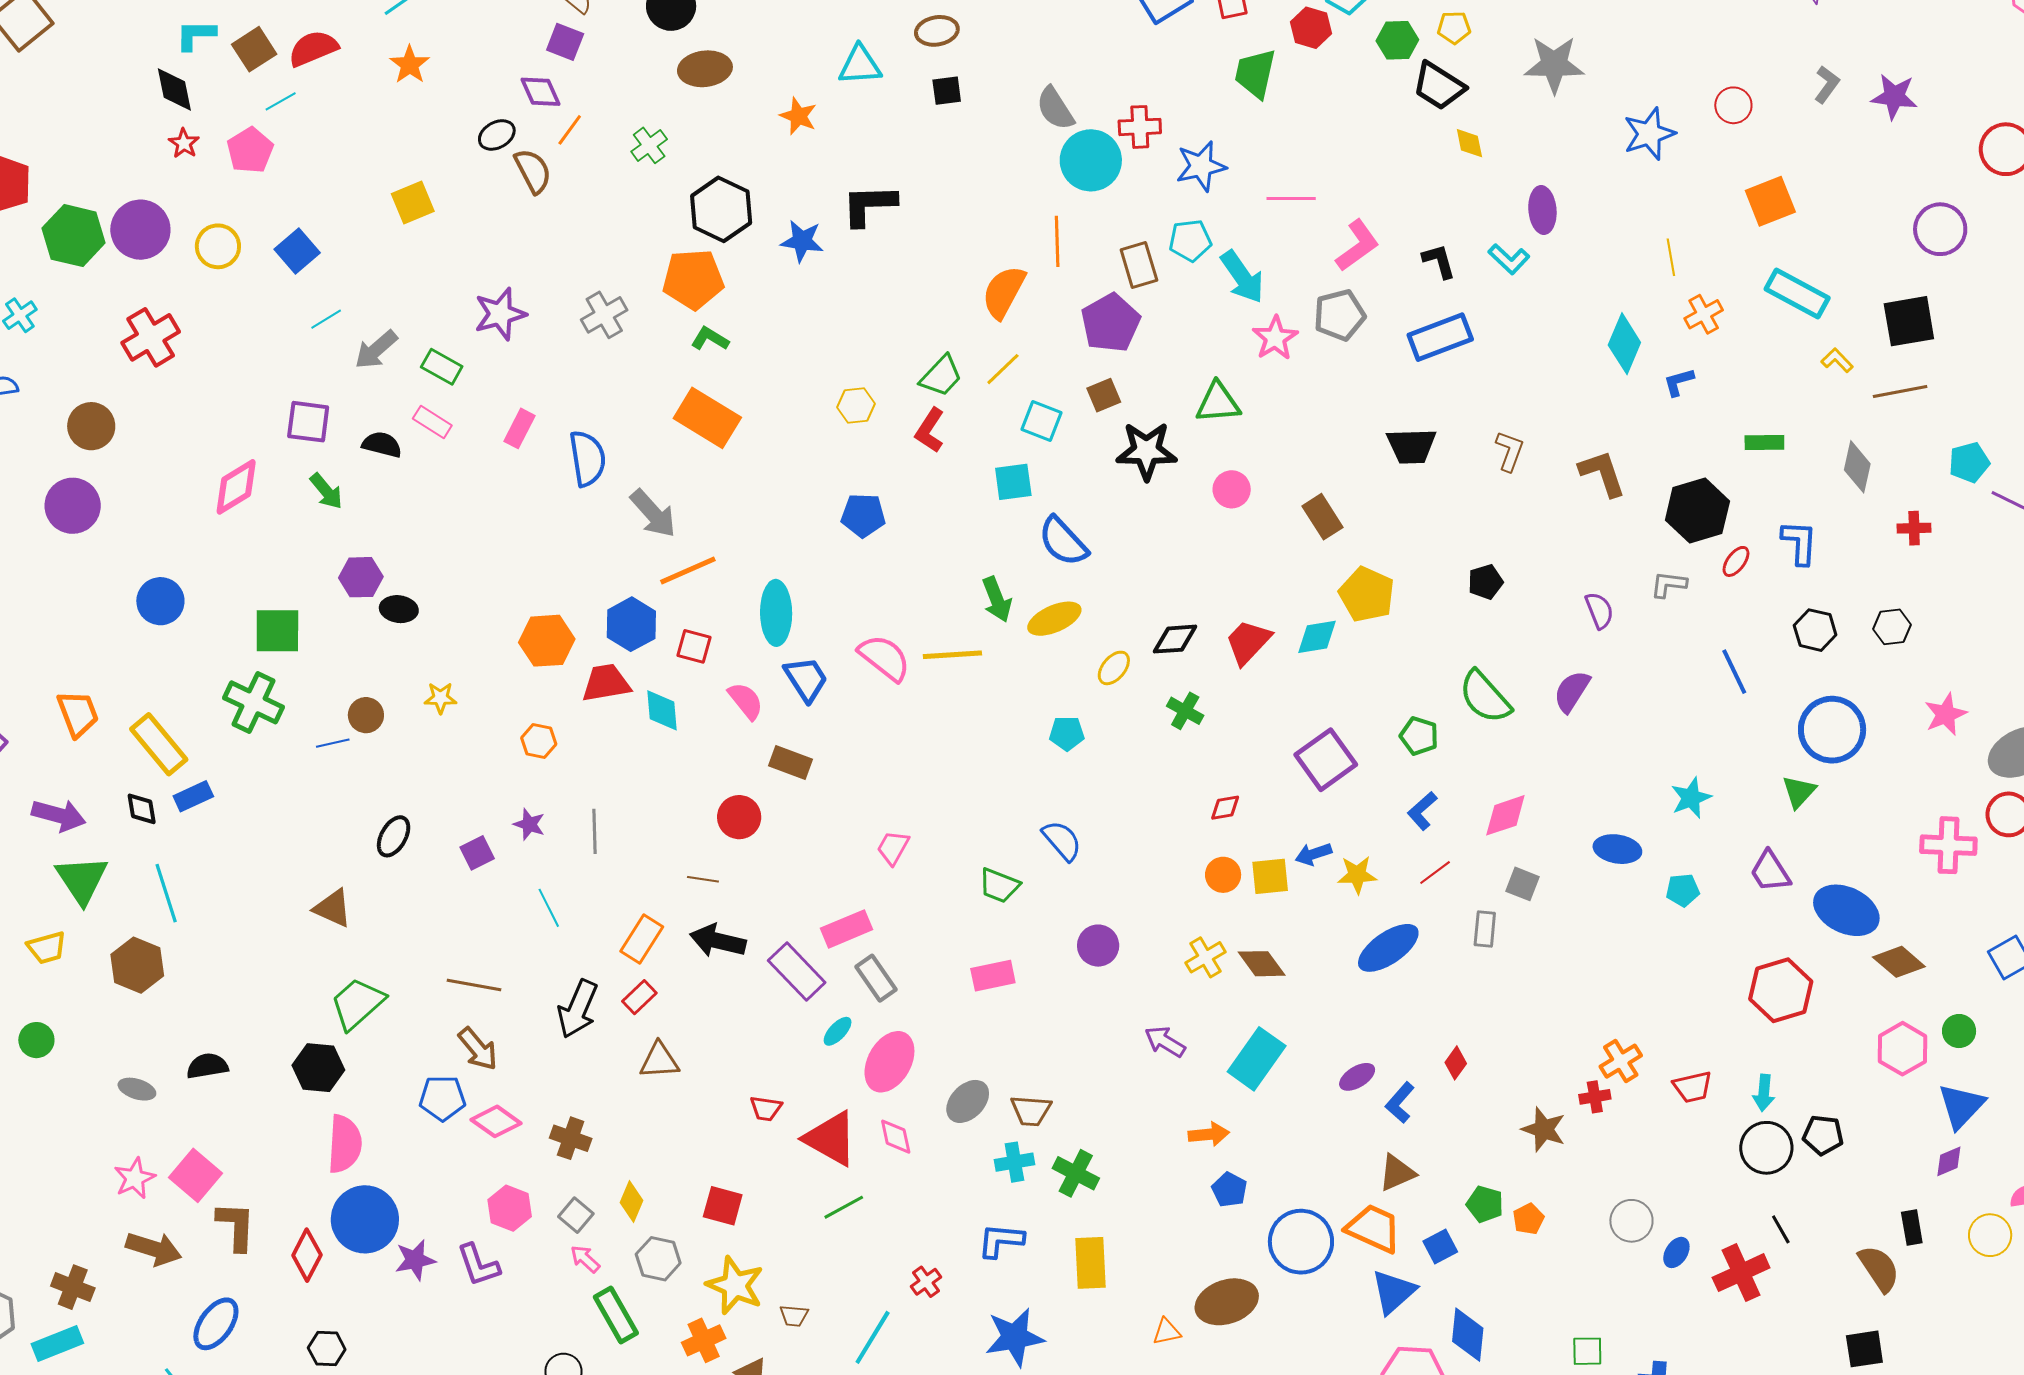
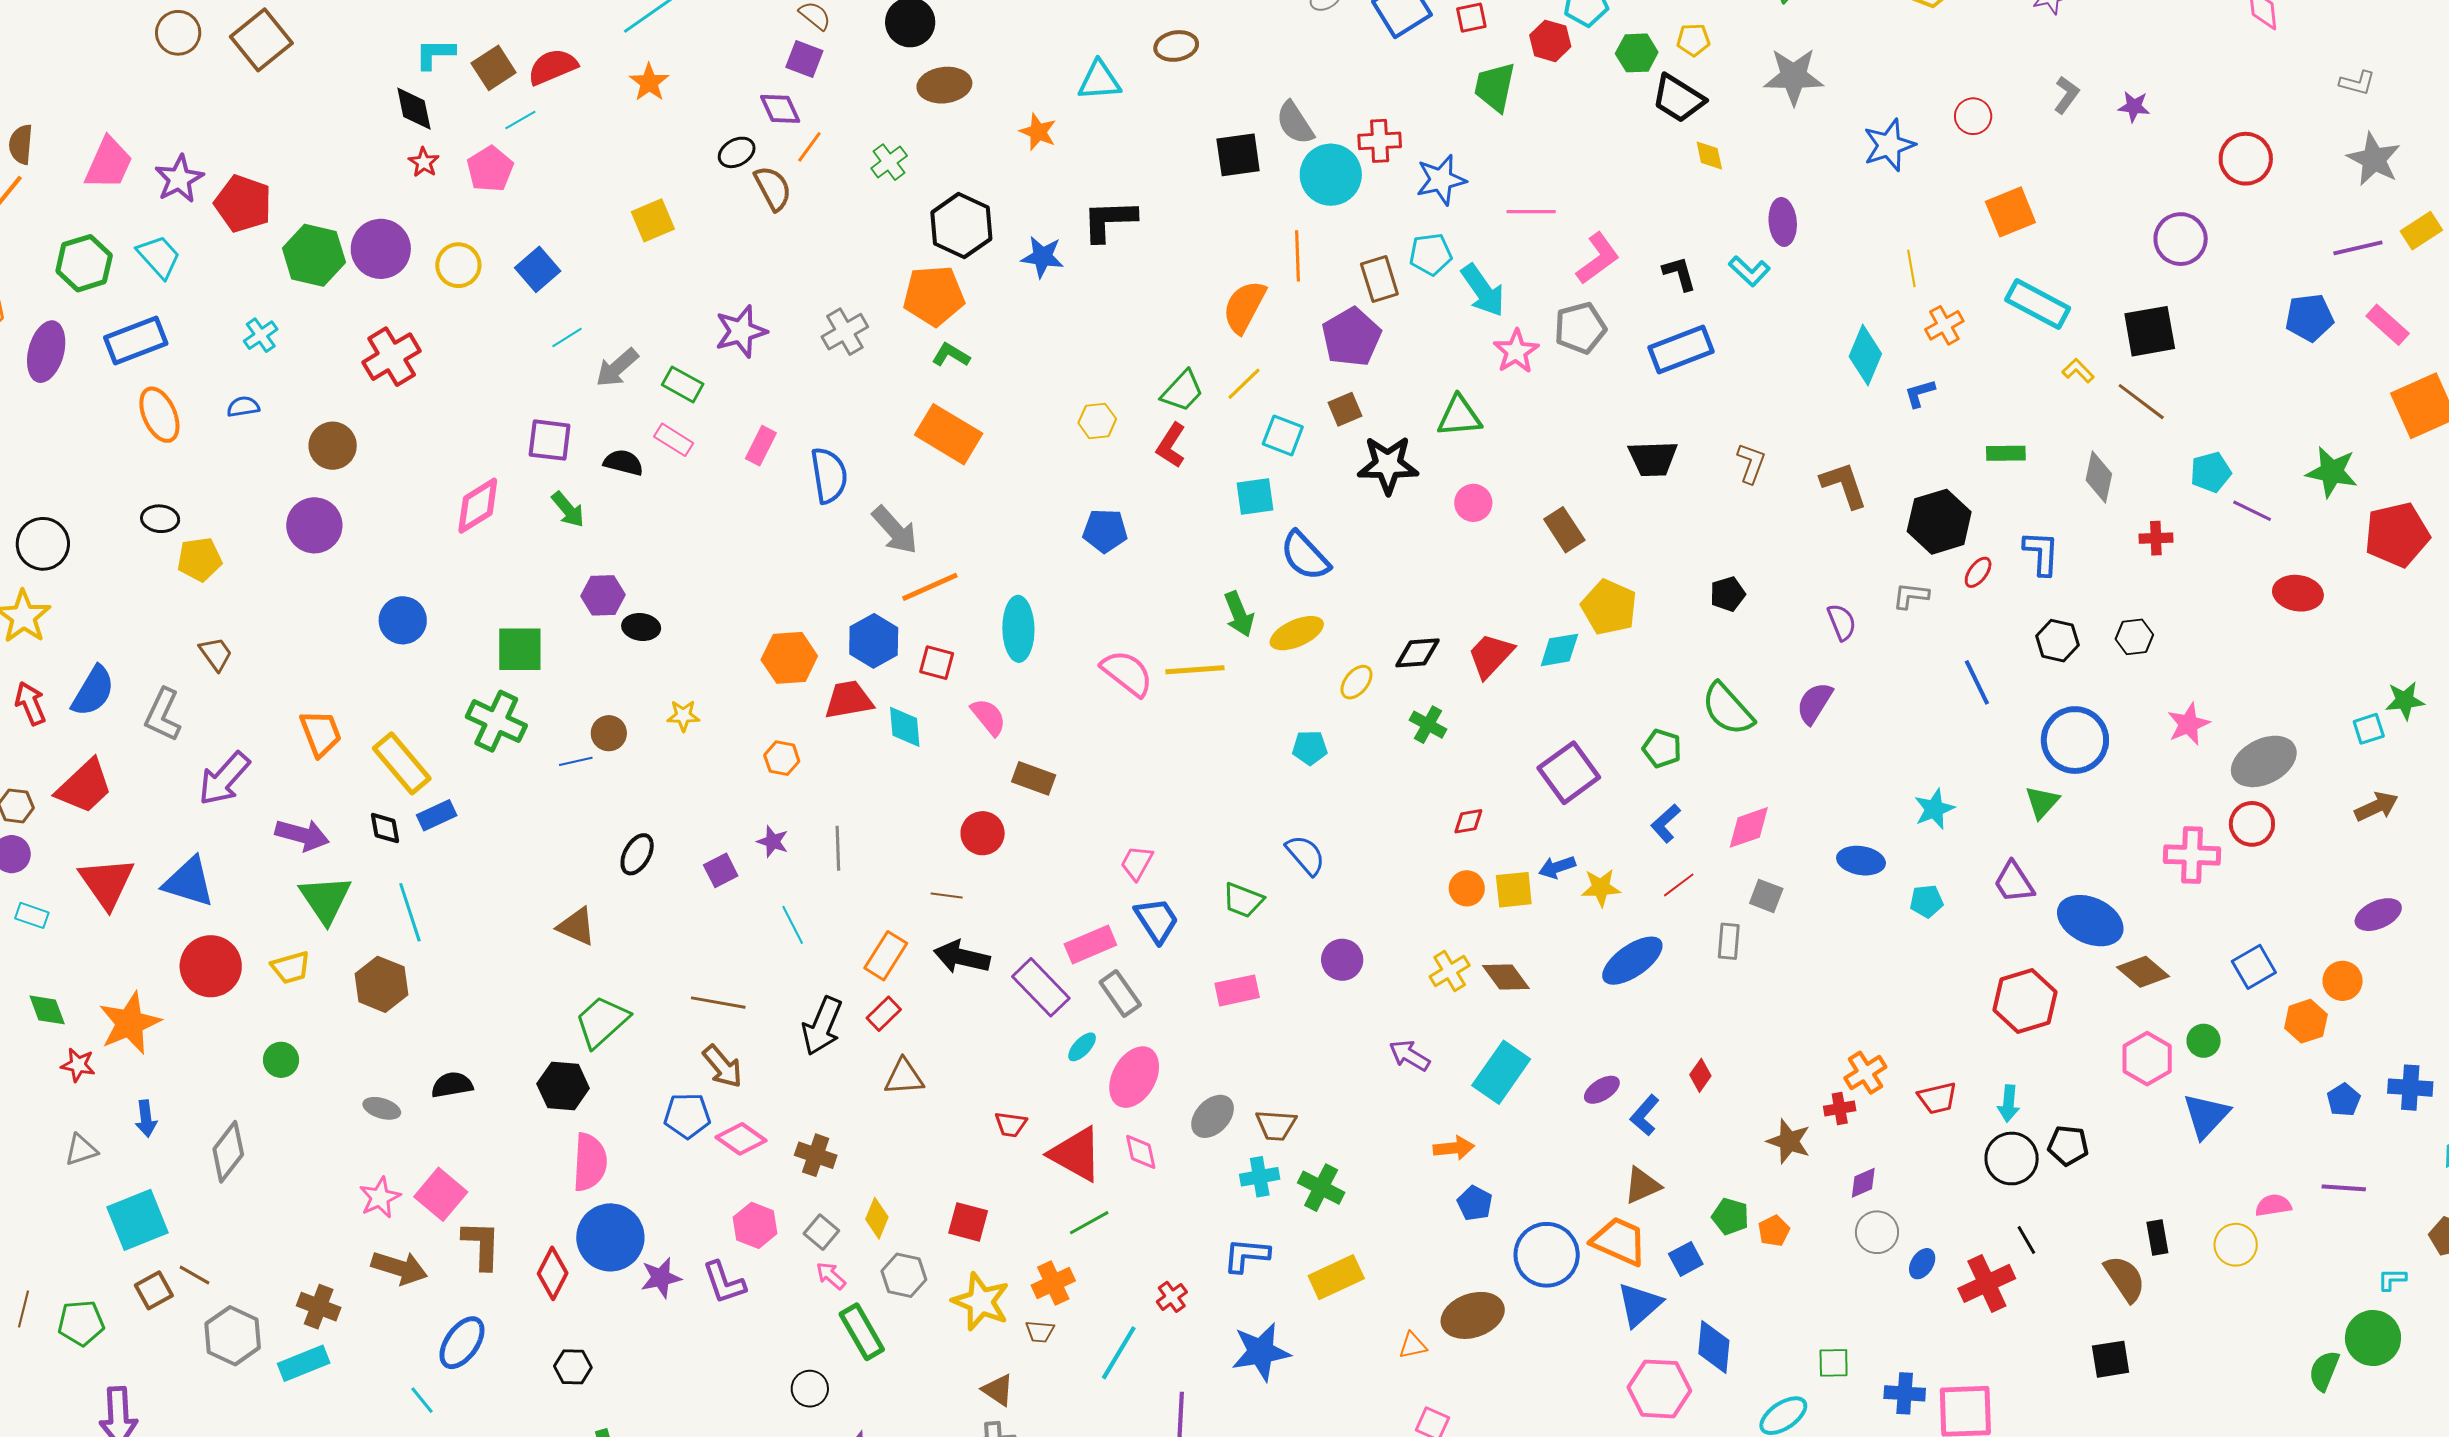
black square: (947, 91) -> (1238, 155), moved, size x1.5
purple star: (1894, 97) -> (2134, 107), size x0.7
brown line: (1900, 391) -> (2141, 402), turned 48
blue trapezoid: (806, 679) -> (1157, 920), moved
purple diamond: (1949, 1161) -> (1863, 1183), moved
yellow rectangle: (1091, 1263) -> (1336, 1277), turned 68
orange cross: (704, 1340) -> (1053, 1283), moved

